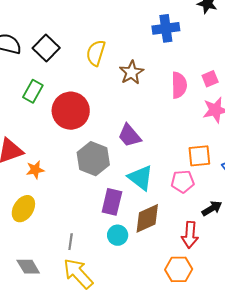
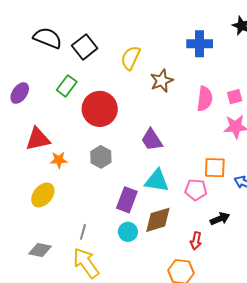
gray hexagon: (93, 159) -> (101, 157), moved, size x0.7
cyan triangle: (141, 178) -> (157, 181), turned -36
red arrow: (190, 235) -> (196, 241), size x0.7
gray diamond: (28, 267) -> (40, 250), turned -55

